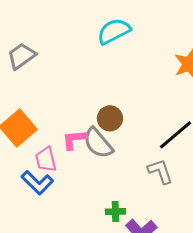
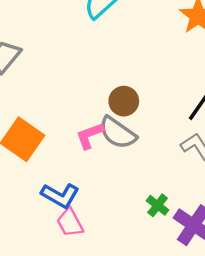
pink trapezoid: (46, 159) -> (70, 223), moved
green cross: (115, 212) -> (158, 205), turned -36

